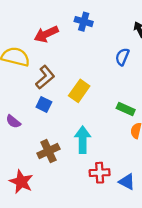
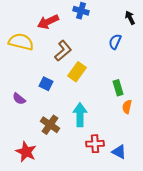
brown L-shape: (45, 77) -> (63, 51), moved
green rectangle: (126, 109) -> (118, 88), turned 49
brown cross: (48, 151) -> (50, 125), turned -30

